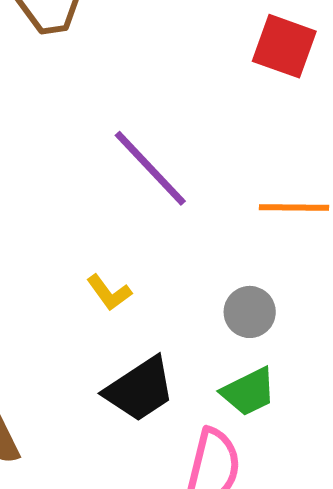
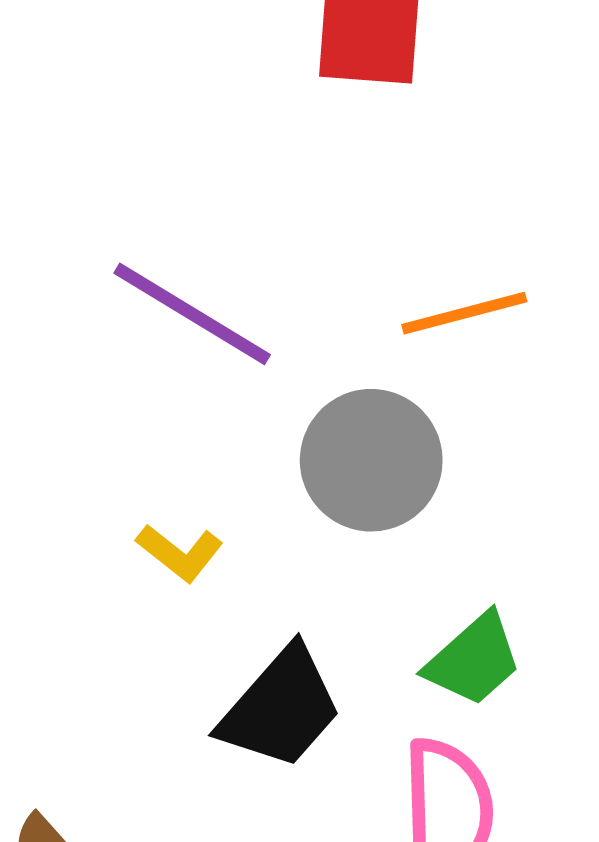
gray circle: (250, 312) -> (371, 460), moved, size x1.5

